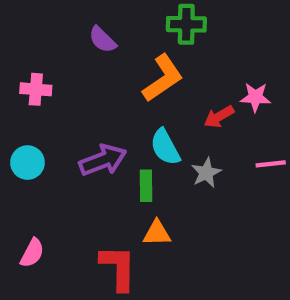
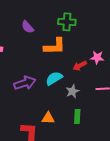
orange L-shape: (163, 78) -> (55, 46), turned 30
cyan semicircle: (165, 147) -> (54, 78), turned 84
green rectangle: (146, 186) -> (77, 117), moved

